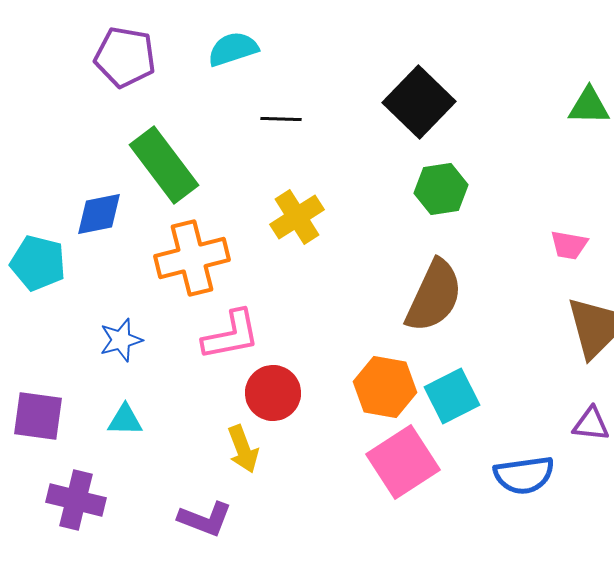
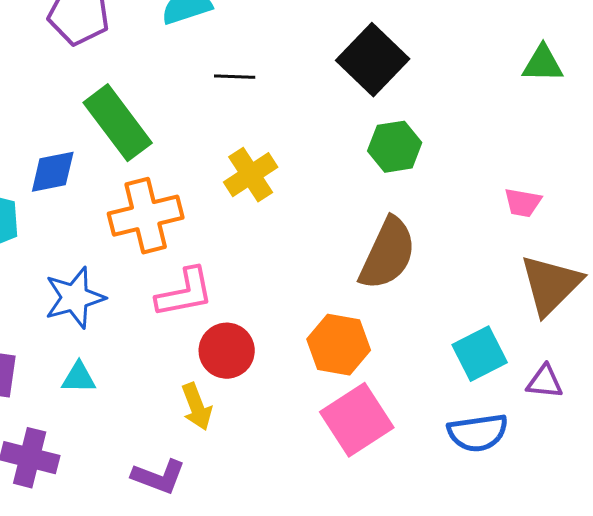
blue star: (121, 340) -> (75, 298), size x1.4
cyan square: (452, 396) -> (480, 354), moved

